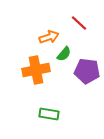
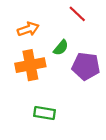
orange arrow: (49, 37) -> (28, 29), moved

